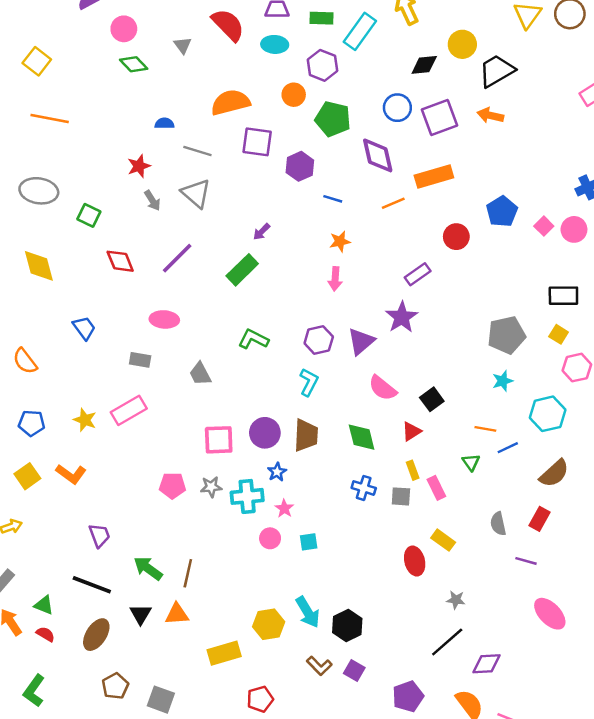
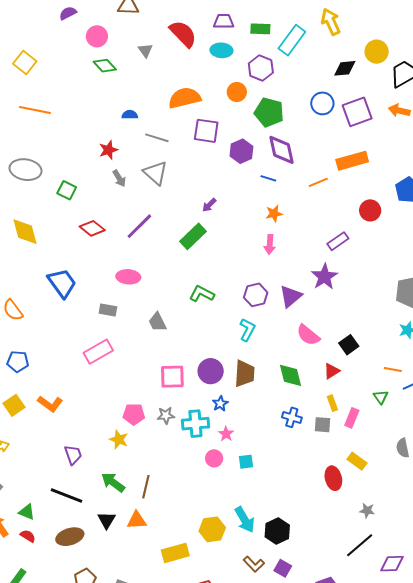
purple diamond: (378, 155) -> (282, 150), moved
red diamond: (120, 261) -> (92, 228), turned -30
blue trapezoid: (84, 328) -> (62, 283), size x1.5
yellow star: (85, 420) -> (119, 440), moved
pink rectangle: (436, 488) -> (352, 418), turned 48
brown ellipse: (96, 635) -> (70, 537), turned 40

